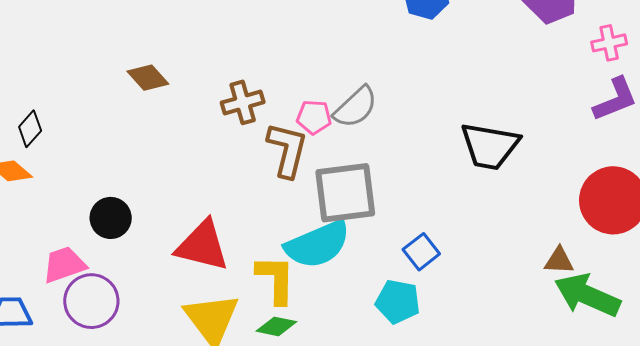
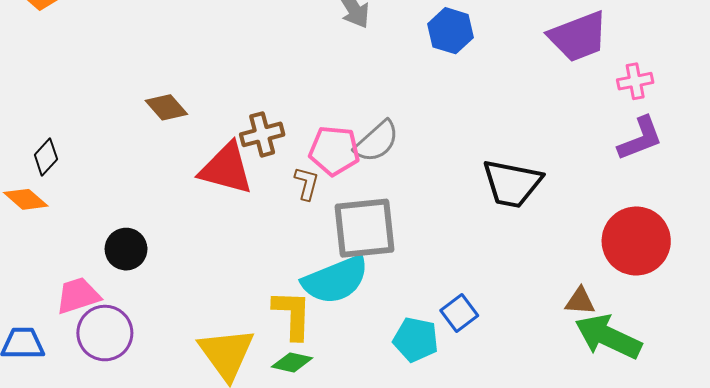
pink pentagon: (314, 117) -> (334, 151), size x1.4
brown L-shape: (287, 150) -> (307, 183), size x0.6
red triangle: (202, 246) -> (226, 169), moved
blue square: (421, 252) -> (459, 313), moved

